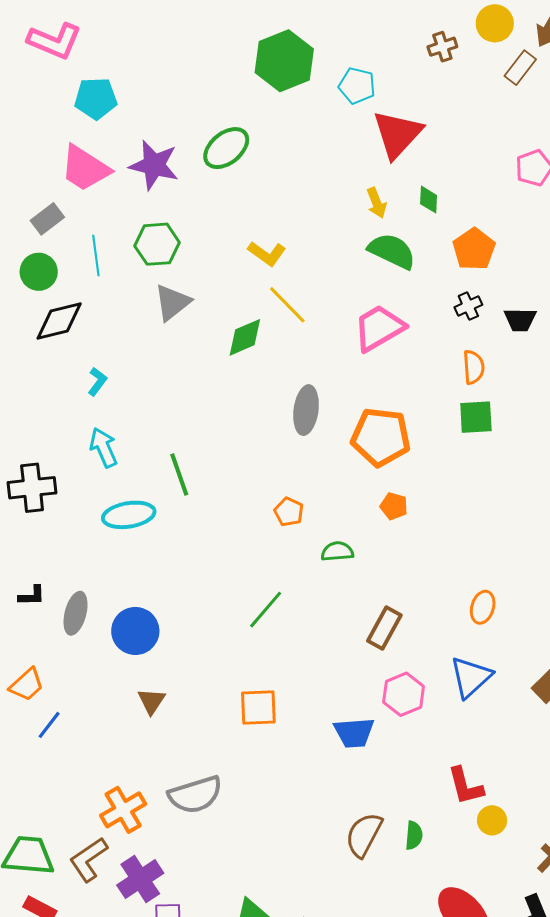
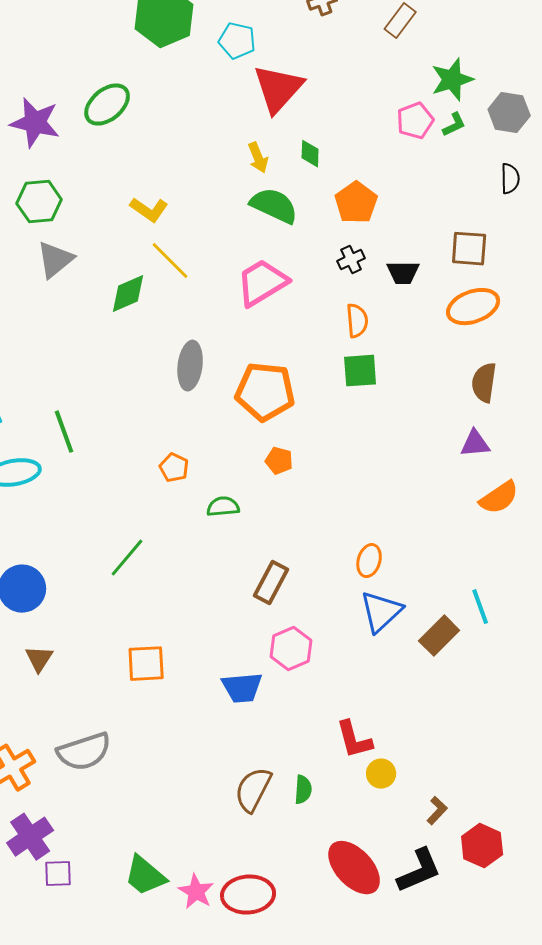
green line: (266, 610) -> (127, 558), moved
blue triangle: (471, 677) -> (381, 612), moved

